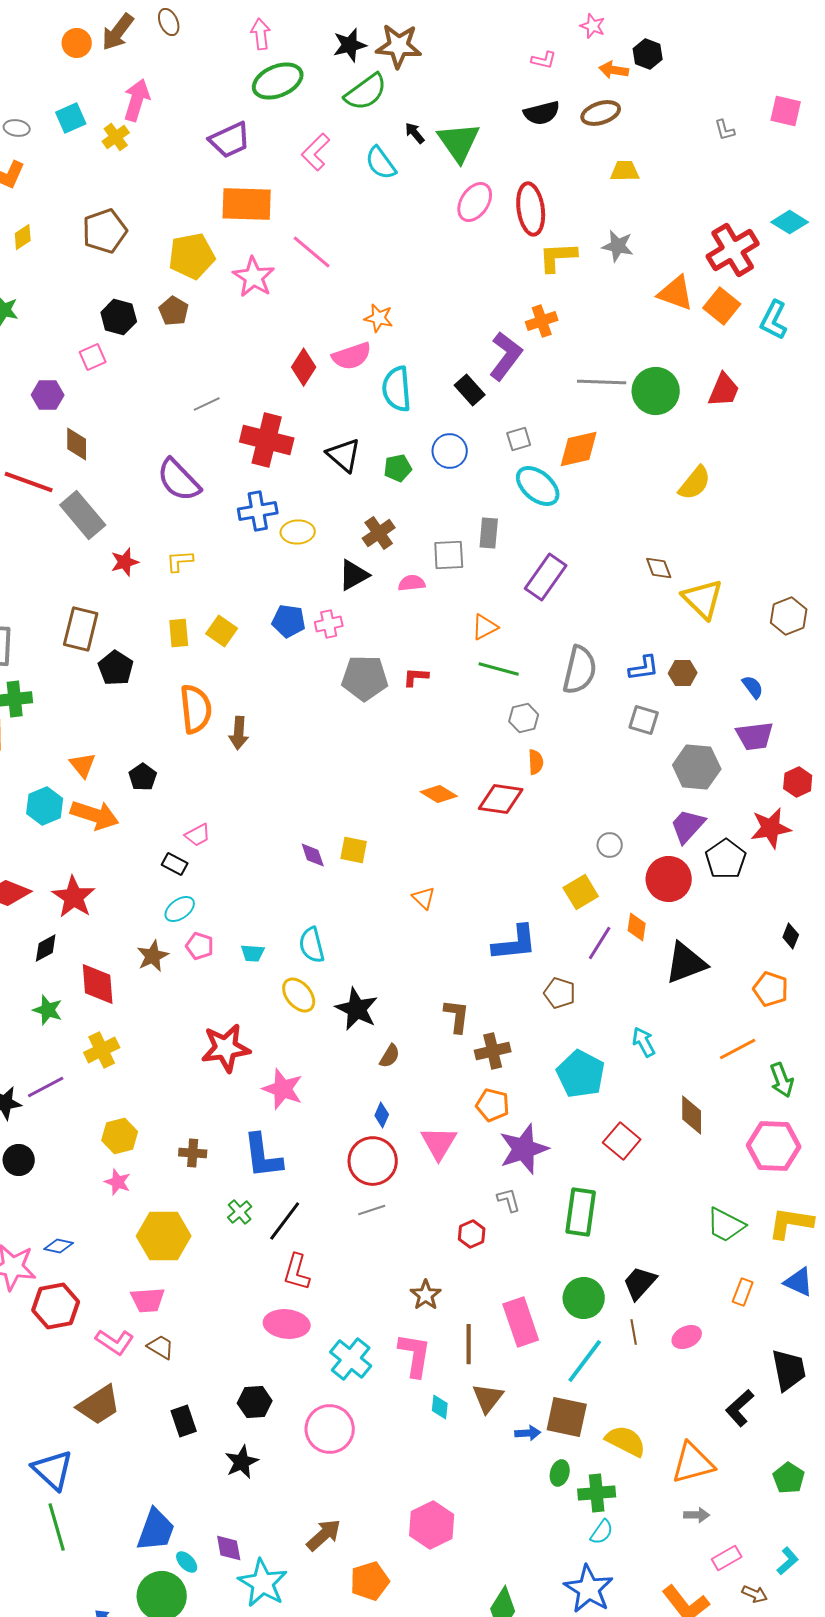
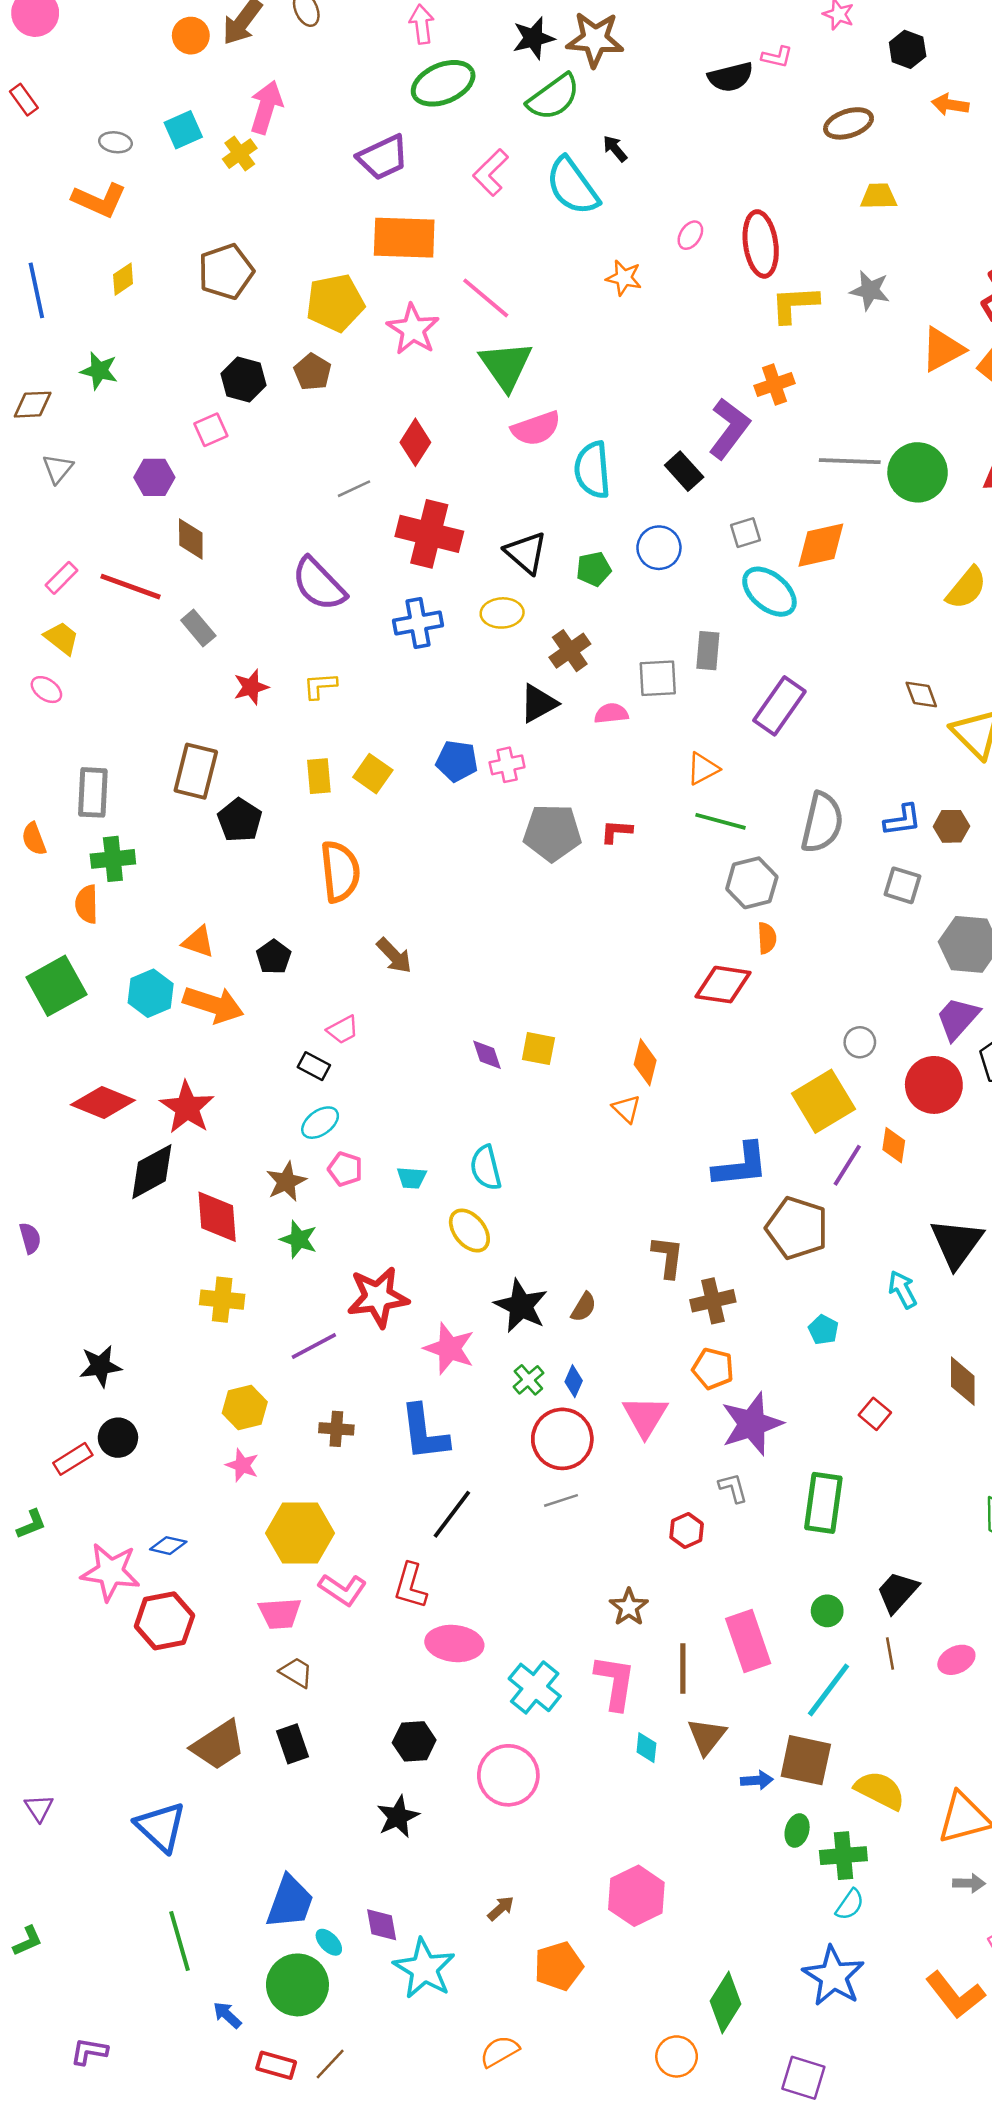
orange arrow: (614, 70) -> (950, 105), moved
black semicircle: (542, 113) -> (731, 77), moved
green triangle: (459, 142) -> (506, 366), moved
cyan semicircle: (381, 163) -> (572, 186), size x1.4
pink ellipse: (475, 202) -> (690, 235), size x0.6
orange triangle: (676, 293) -> (943, 349), turned -48
orange star: (379, 318) -> (624, 278), moved
red diamond: (304, 367) -> (415, 442), moved
gray rectangle: (83, 515) -> (198, 628), size x0.6
yellow ellipse: (298, 532) -> (502, 613), moved
gray hexagon: (524, 718) -> (752, 883), size x1.4
brown arrow: (239, 733) -> (394, 956), moved, turned -48
orange triangle: (83, 765) -> (198, 942), turned -32
orange diamond: (439, 794) -> (645, 1062), moved, turned 72
yellow square: (581, 892) -> (823, 1101), size x1.4
black diamond: (46, 948) -> (152, 1172), size x1.6
black triangle: (686, 963) -> (956, 1243), moved, turned -33
brown pentagon: (560, 993) -> (797, 1228), size x1.6
black star: (357, 1009) -> (521, 1306), moved
green star: (48, 1010) -> (299, 1239), moved
yellow cross: (102, 1050) -> (222, 1300), turned 32
cyan pentagon: (581, 1074) -> (823, 1330), size x0.5
purple line: (46, 1087) -> (314, 1346), moved
red square: (622, 1141) -> (875, 1414), size x0.7
green cross: (240, 1212) -> (528, 1380), moved
red L-shape: (297, 1272) -> (410, 1586), moved
green circle: (584, 1298) -> (827, 1611), size x0.6
pink L-shape: (115, 1342) -> (343, 1590), moved
black rectangle: (184, 1421) -> (292, 1744), moved
green line: (57, 1527) -> (179, 1941), moved
brown arrow: (324, 1535) -> (501, 1908), size x0.6

